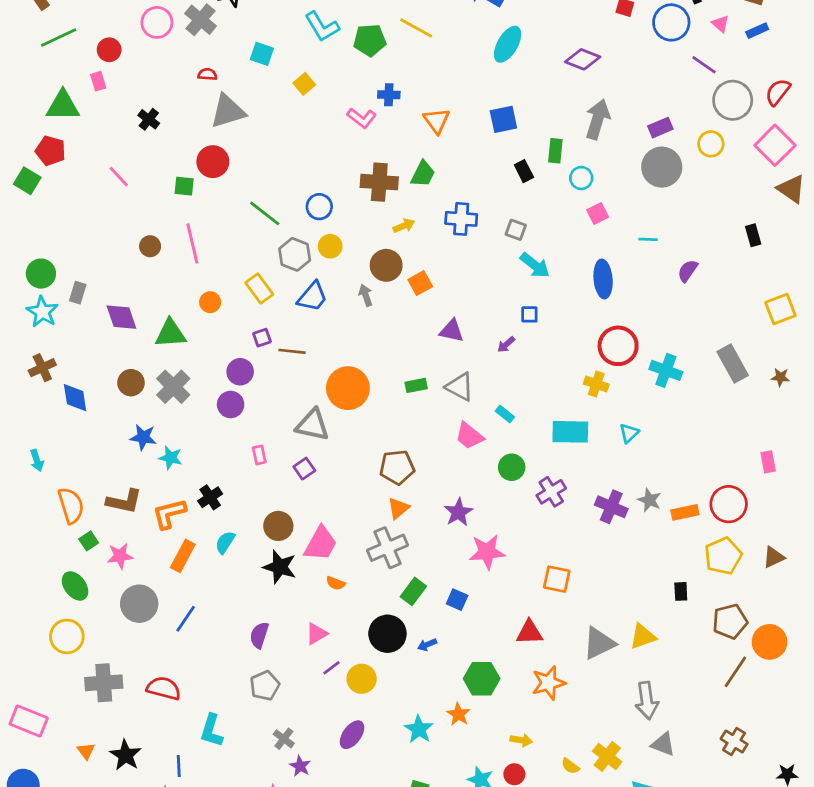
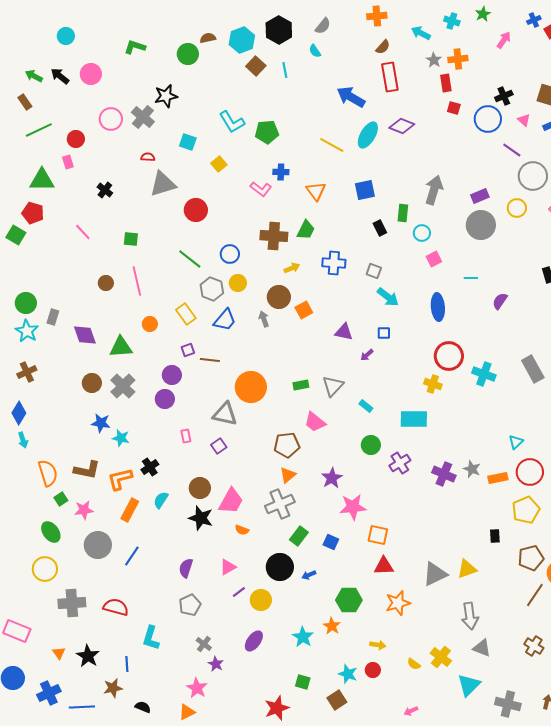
yellow line: (416, 28) -> (332, 145), moved
purple diamond: (583, 59) -> (402, 126), moved
red circle: (213, 162) -> (196, 210), moved
purple triangle: (452, 331) -> (344, 332), moved
gray triangle: (460, 387) -> (333, 386), turned 45
blue diamond: (75, 398) -> (19, 413), moved, turned 40
cyan triangle: (629, 433) -> (516, 442), moved
pink trapezoid: (469, 436) -> (315, 422), moved
orange square: (557, 579) -> (378, 535), moved

